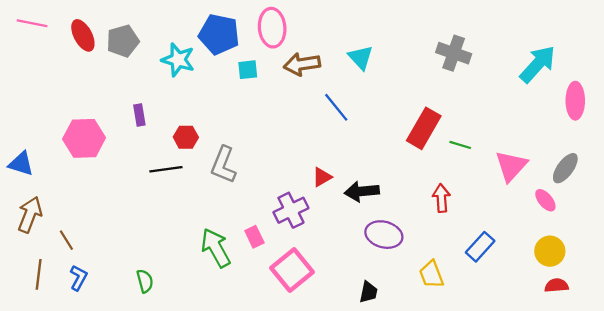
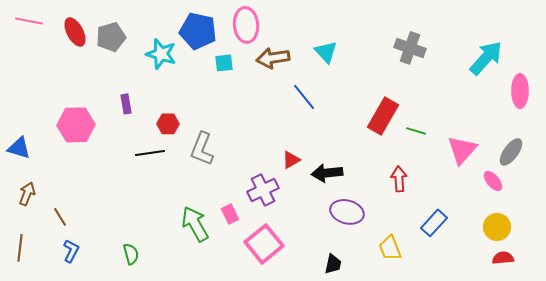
brown arrow: (30, 215) -> (27, 194), size x0.7
brown line: (39, 274) -> (20, 248), moved

